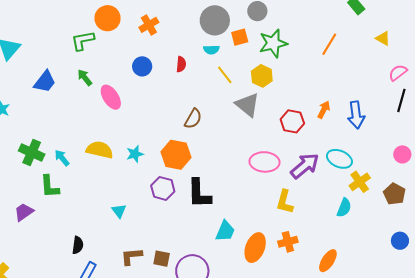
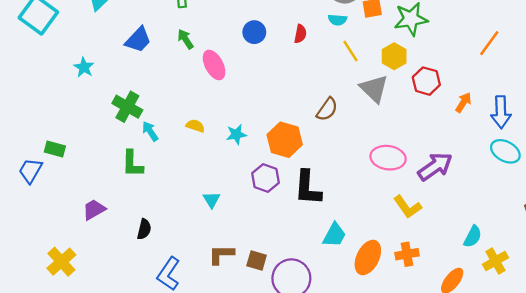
orange line: (329, 44) -> (489, 43), moved
brown semicircle: (193, 119) -> (327, 109), moved
red hexagon: (292, 121) -> (426, 81), moved
yellow semicircle: (100, 150) -> (195, 126), size x0.6
green cross: (32, 153) -> (127, 107), moved
cyan ellipse: (339, 159) -> (505, 151), moved
yellow cross: (360, 182) -> (495, 261), moved
yellow L-shape: (285, 202) -> (408, 207), turned -55
cyan semicircle: (344, 208) -> (473, 236), moved
purple trapezoid: (24, 212) -> (94, 210), moved
black semicircle: (78, 245) -> (144, 229), moved

